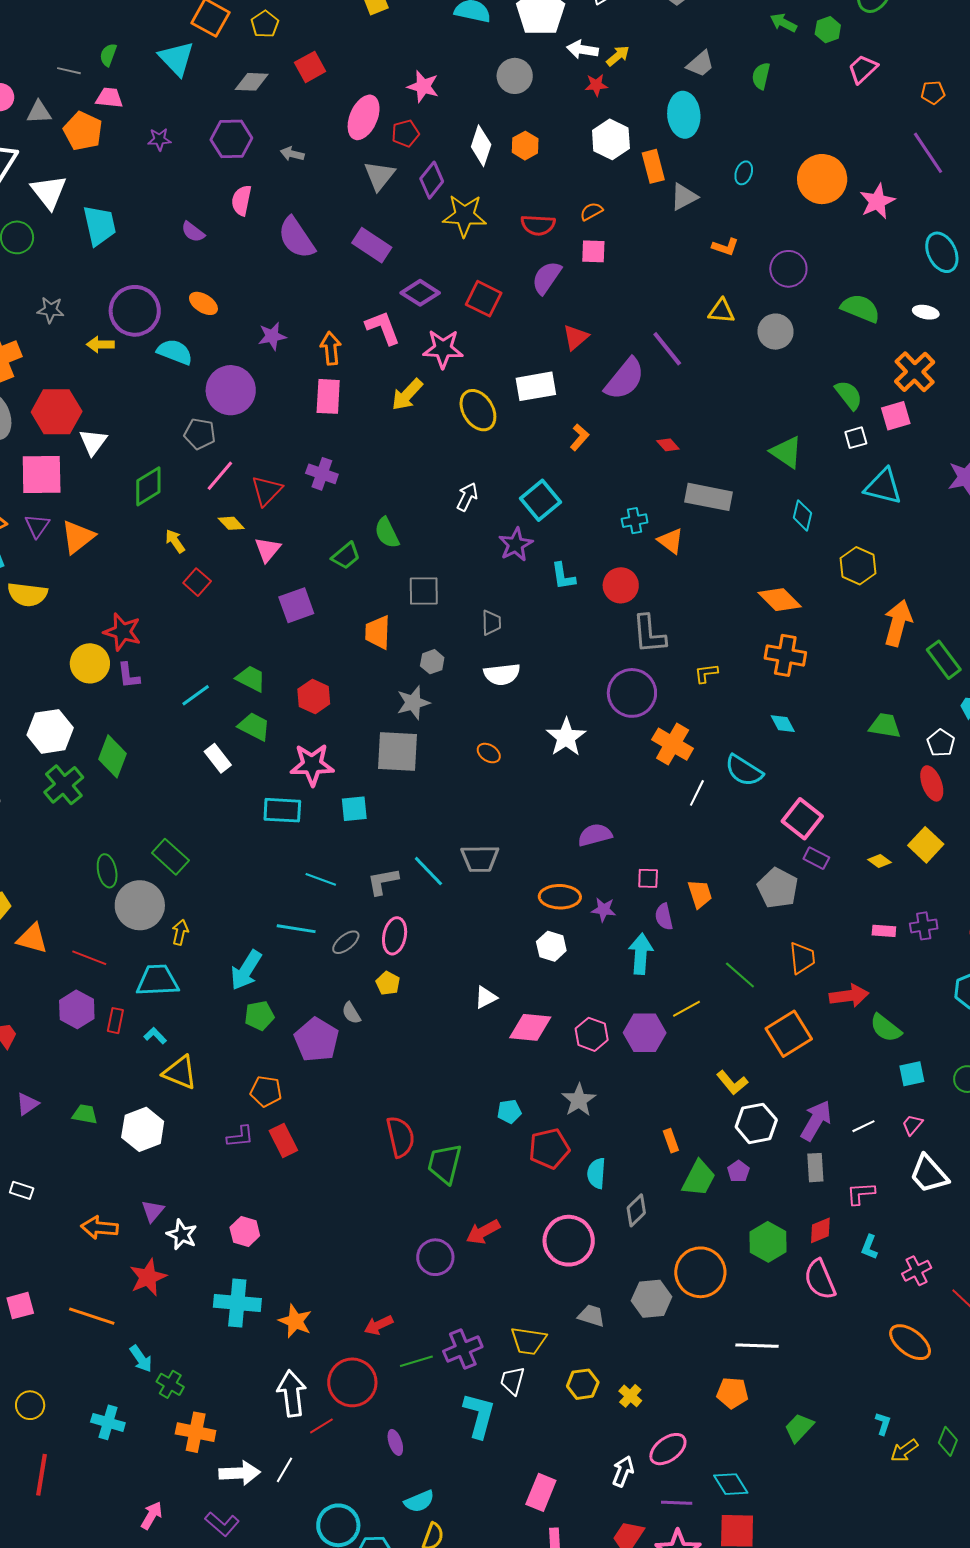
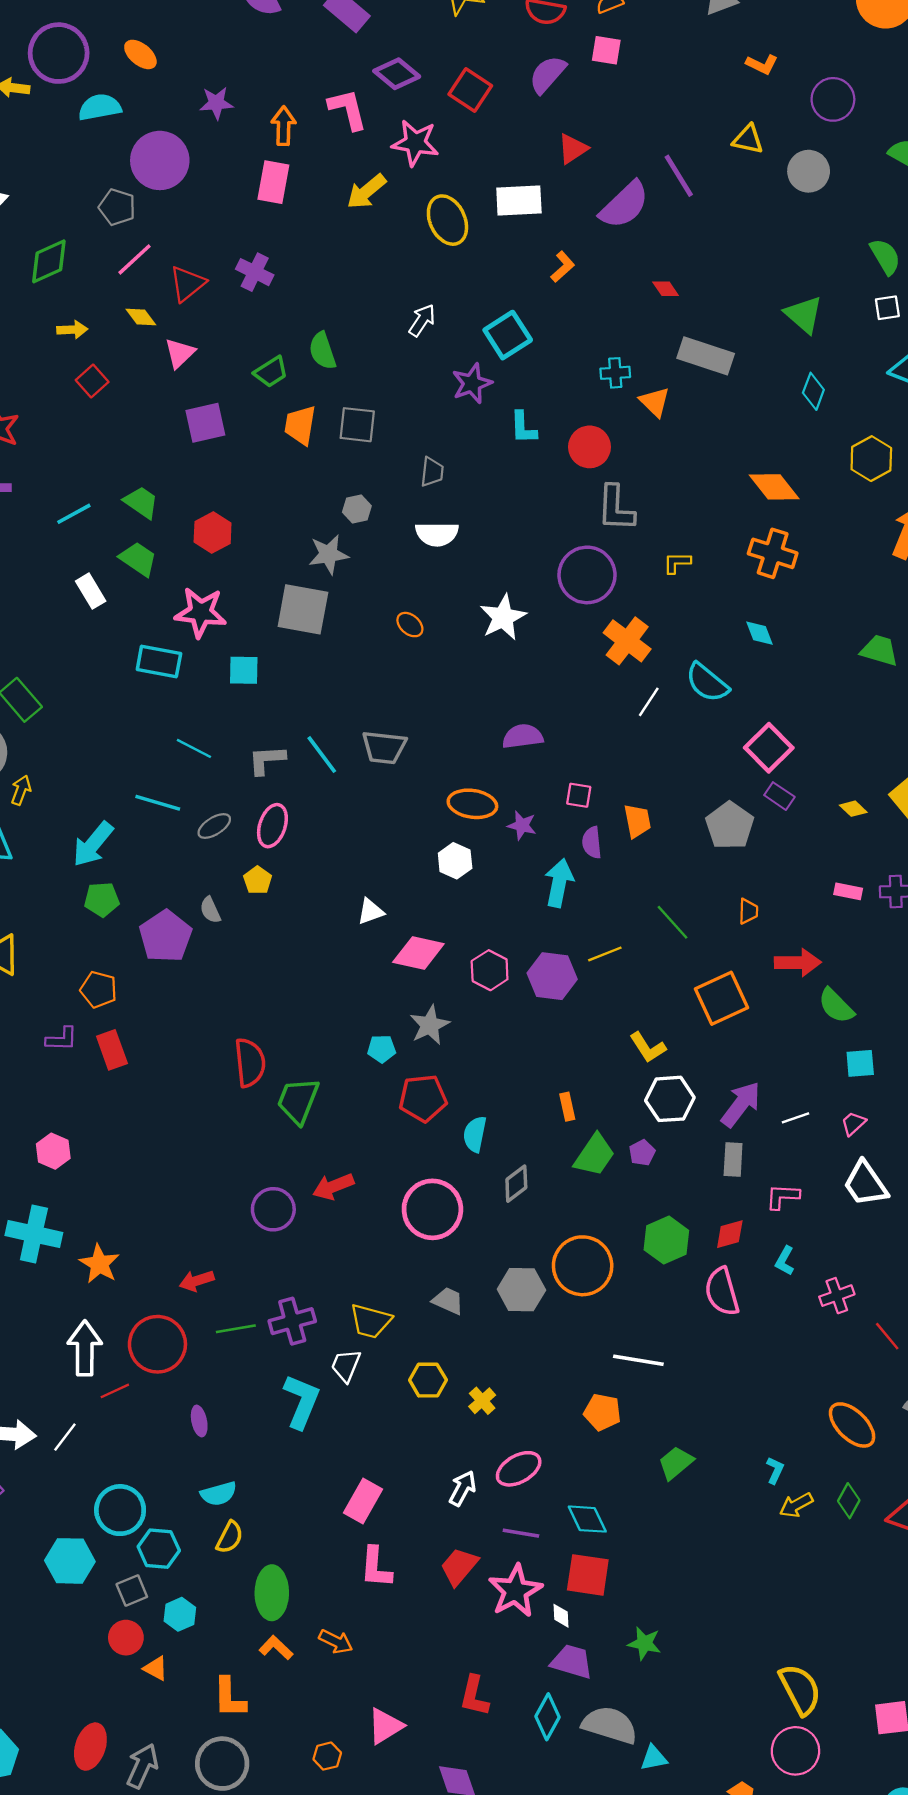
cyan semicircle: (175, 352) -> (100, 107), turned -39
yellow arrow: (175, 541) -> (72, 330), turned 115
orange trapezoid: (378, 632) -> (300, 425), moved
orange trapezoid: (802, 958) -> (748, 911), size x0.7
gray star: (579, 1100) -> (430, 1025), moved
orange ellipse: (910, 1342) -> (852, 1425), moved

